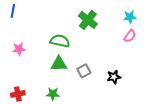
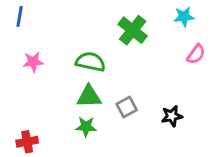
cyan star: (130, 17) -> (184, 17), moved
pink star: (19, 49) -> (33, 62), moved
green star: (53, 94) -> (86, 127), moved

